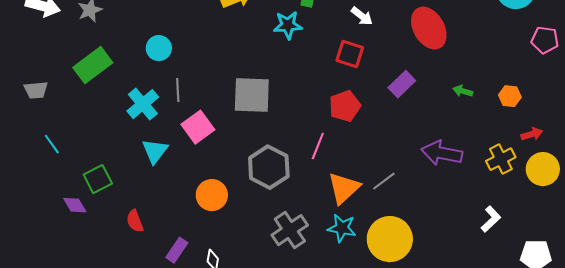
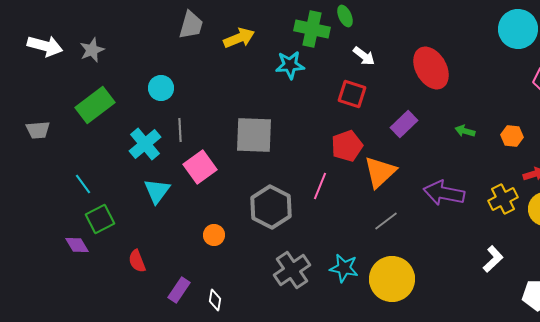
cyan line: (52, 144) -> (83, 184), moved
orange triangle: (344, 188) -> (380, 172), moved
orange circle: (212, 195) -> (214, 235), size x0.7

